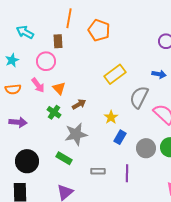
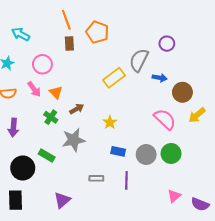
orange line: (69, 18) -> (66, 20), turned -30
brown rectangle: (58, 41) -> (69, 44), moved
gray semicircle: (139, 97) -> (139, 60), moved
purple arrow: (18, 122) -> (13, 128), turned 90
blue rectangle: (120, 137) -> (118, 151), moved, turned 72
green rectangle: (64, 158) -> (47, 156), moved

